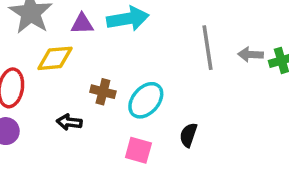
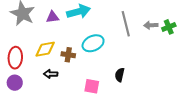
yellow diamond: (55, 58) -> (45, 49), moved
cyan ellipse: (146, 100) -> (93, 43), moved, turned 30

